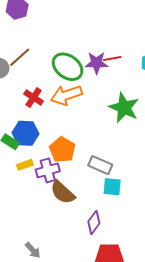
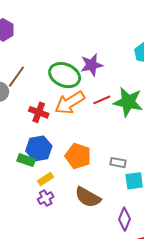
red line: (112, 58) -> (102, 100), moved
gray rectangle: (100, 165) -> (118, 163), size x0.7
purple cross: (48, 170) -> (46, 198), moved, size x0.7

